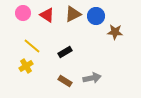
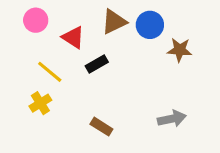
red triangle: (47, 15) -> (73, 37), moved
black rectangle: (65, 52) -> (97, 64), moved
gray arrow: (92, 78) -> (172, 119), moved

